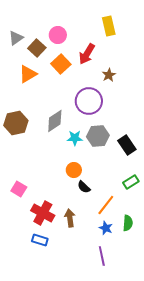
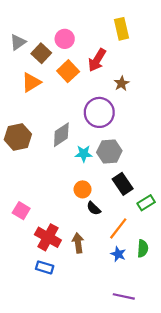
black rectangle: (127, 145) -> (123, 184), moved
purple line: (102, 256) -> (124, 296), moved, turned -66

